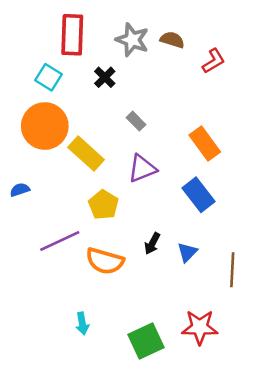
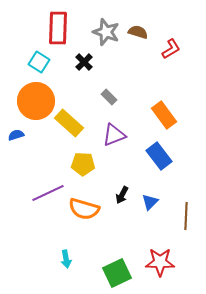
blue semicircle: (20, 190) -> (16, 135), moved
yellow pentagon: (104, 205) -> (83, 164), turned -30

